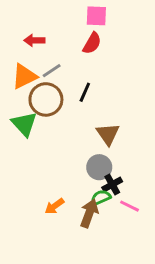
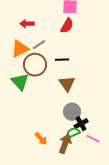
black line: (85, 92) -> (62, 60), turned 64
brown triangle: (108, 134) -> (67, 84), moved
orange arrow: (55, 206) -> (41, 139), turned -96

